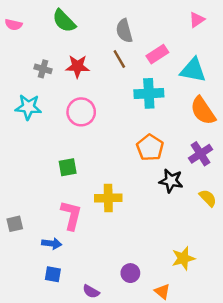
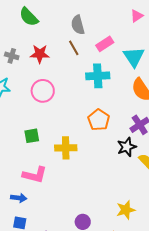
cyan triangle: (193, 70) -> (134, 57), turned 45
black star: (171, 181) -> (127, 147), moved, turned -30
yellow cross: (108, 198) -> (66, 148), moved
pink L-shape: (71, 215) -> (35, 175), turned 90

